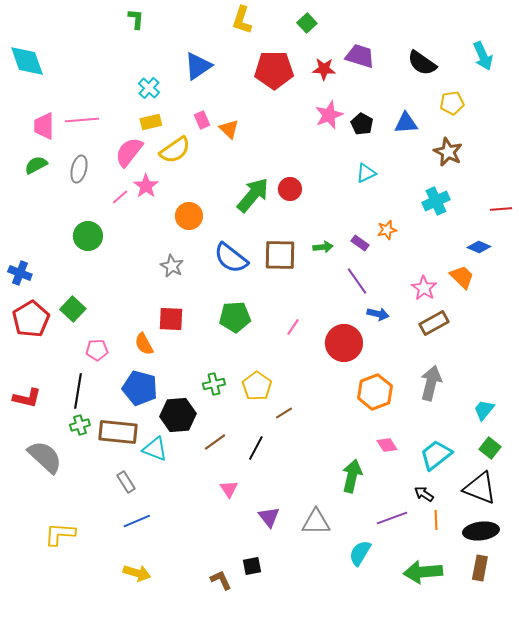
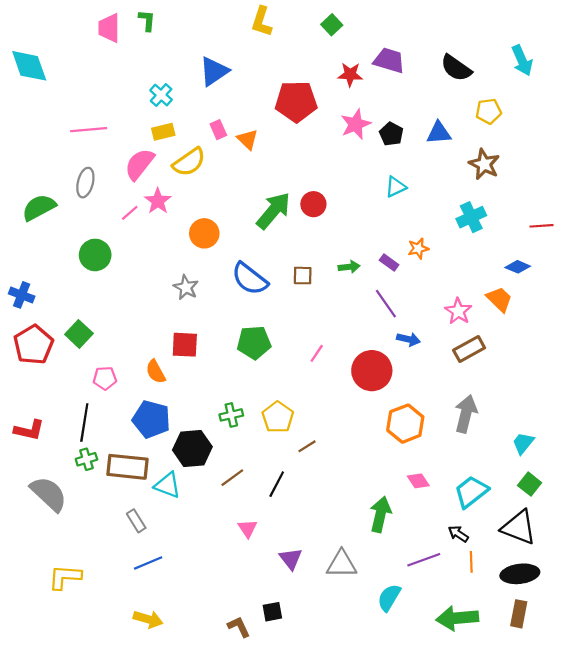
red pentagon: (274, 70) -> (296, 102), moved
pink trapezoid: (44, 126) -> (109, 28), moved
green semicircle: (36, 165) -> (39, 207), moved, size x1.4
brown square: (280, 255) -> (303, 276), size x0.6

